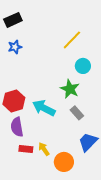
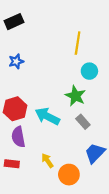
yellow line: (72, 40) -> (78, 43), turned -35
blue star: (15, 47) -> (16, 61), moved
red rectangle: (26, 149) -> (12, 164), moved

